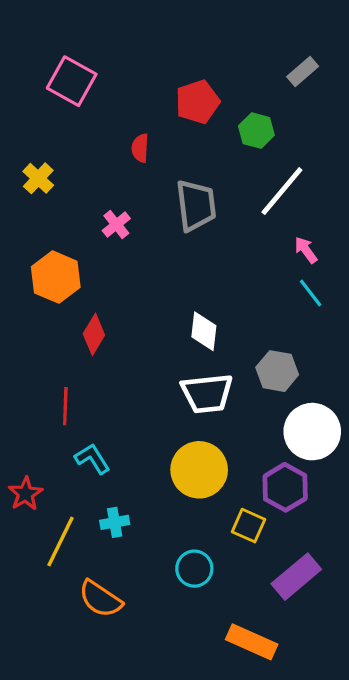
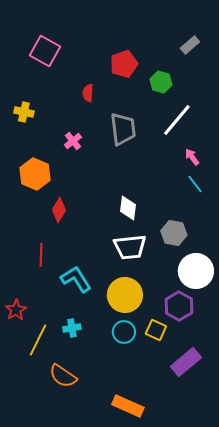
yellow cross: (38, 178) -> (24, 112), turned -30
cyan L-shape: (92, 459) -> (76, 279), moved, size x1.4
cyan circle: (194, 569) -> (124, 332), moved
orange rectangle: (252, 642) -> (128, 406), moved

